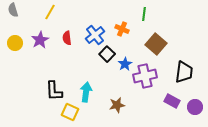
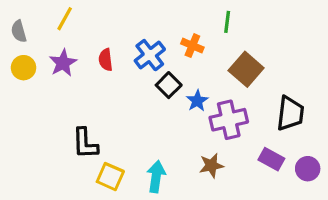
gray semicircle: (13, 10) -> (19, 31), moved
yellow line: (50, 12) -> (65, 19), moved
cyan arrow: (86, 92) -> (156, 177), moved
brown star: (117, 105) -> (211, 166), moved

